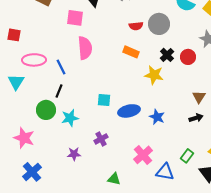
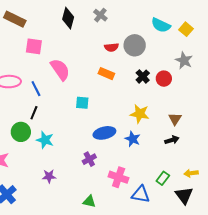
pink square: (75, 18) -> (34, 46), moved
pink semicircle: (85, 48) -> (60, 69), turned -30
yellow star: (154, 75) -> (140, 114), moved
cyan square: (104, 100) -> (82, 103), moved
cyan star: (70, 118) -> (45, 140), turned 30
purple cross: (101, 139) -> (89, 159), moved
pink cross: (143, 155) -> (119, 177), turned -30

